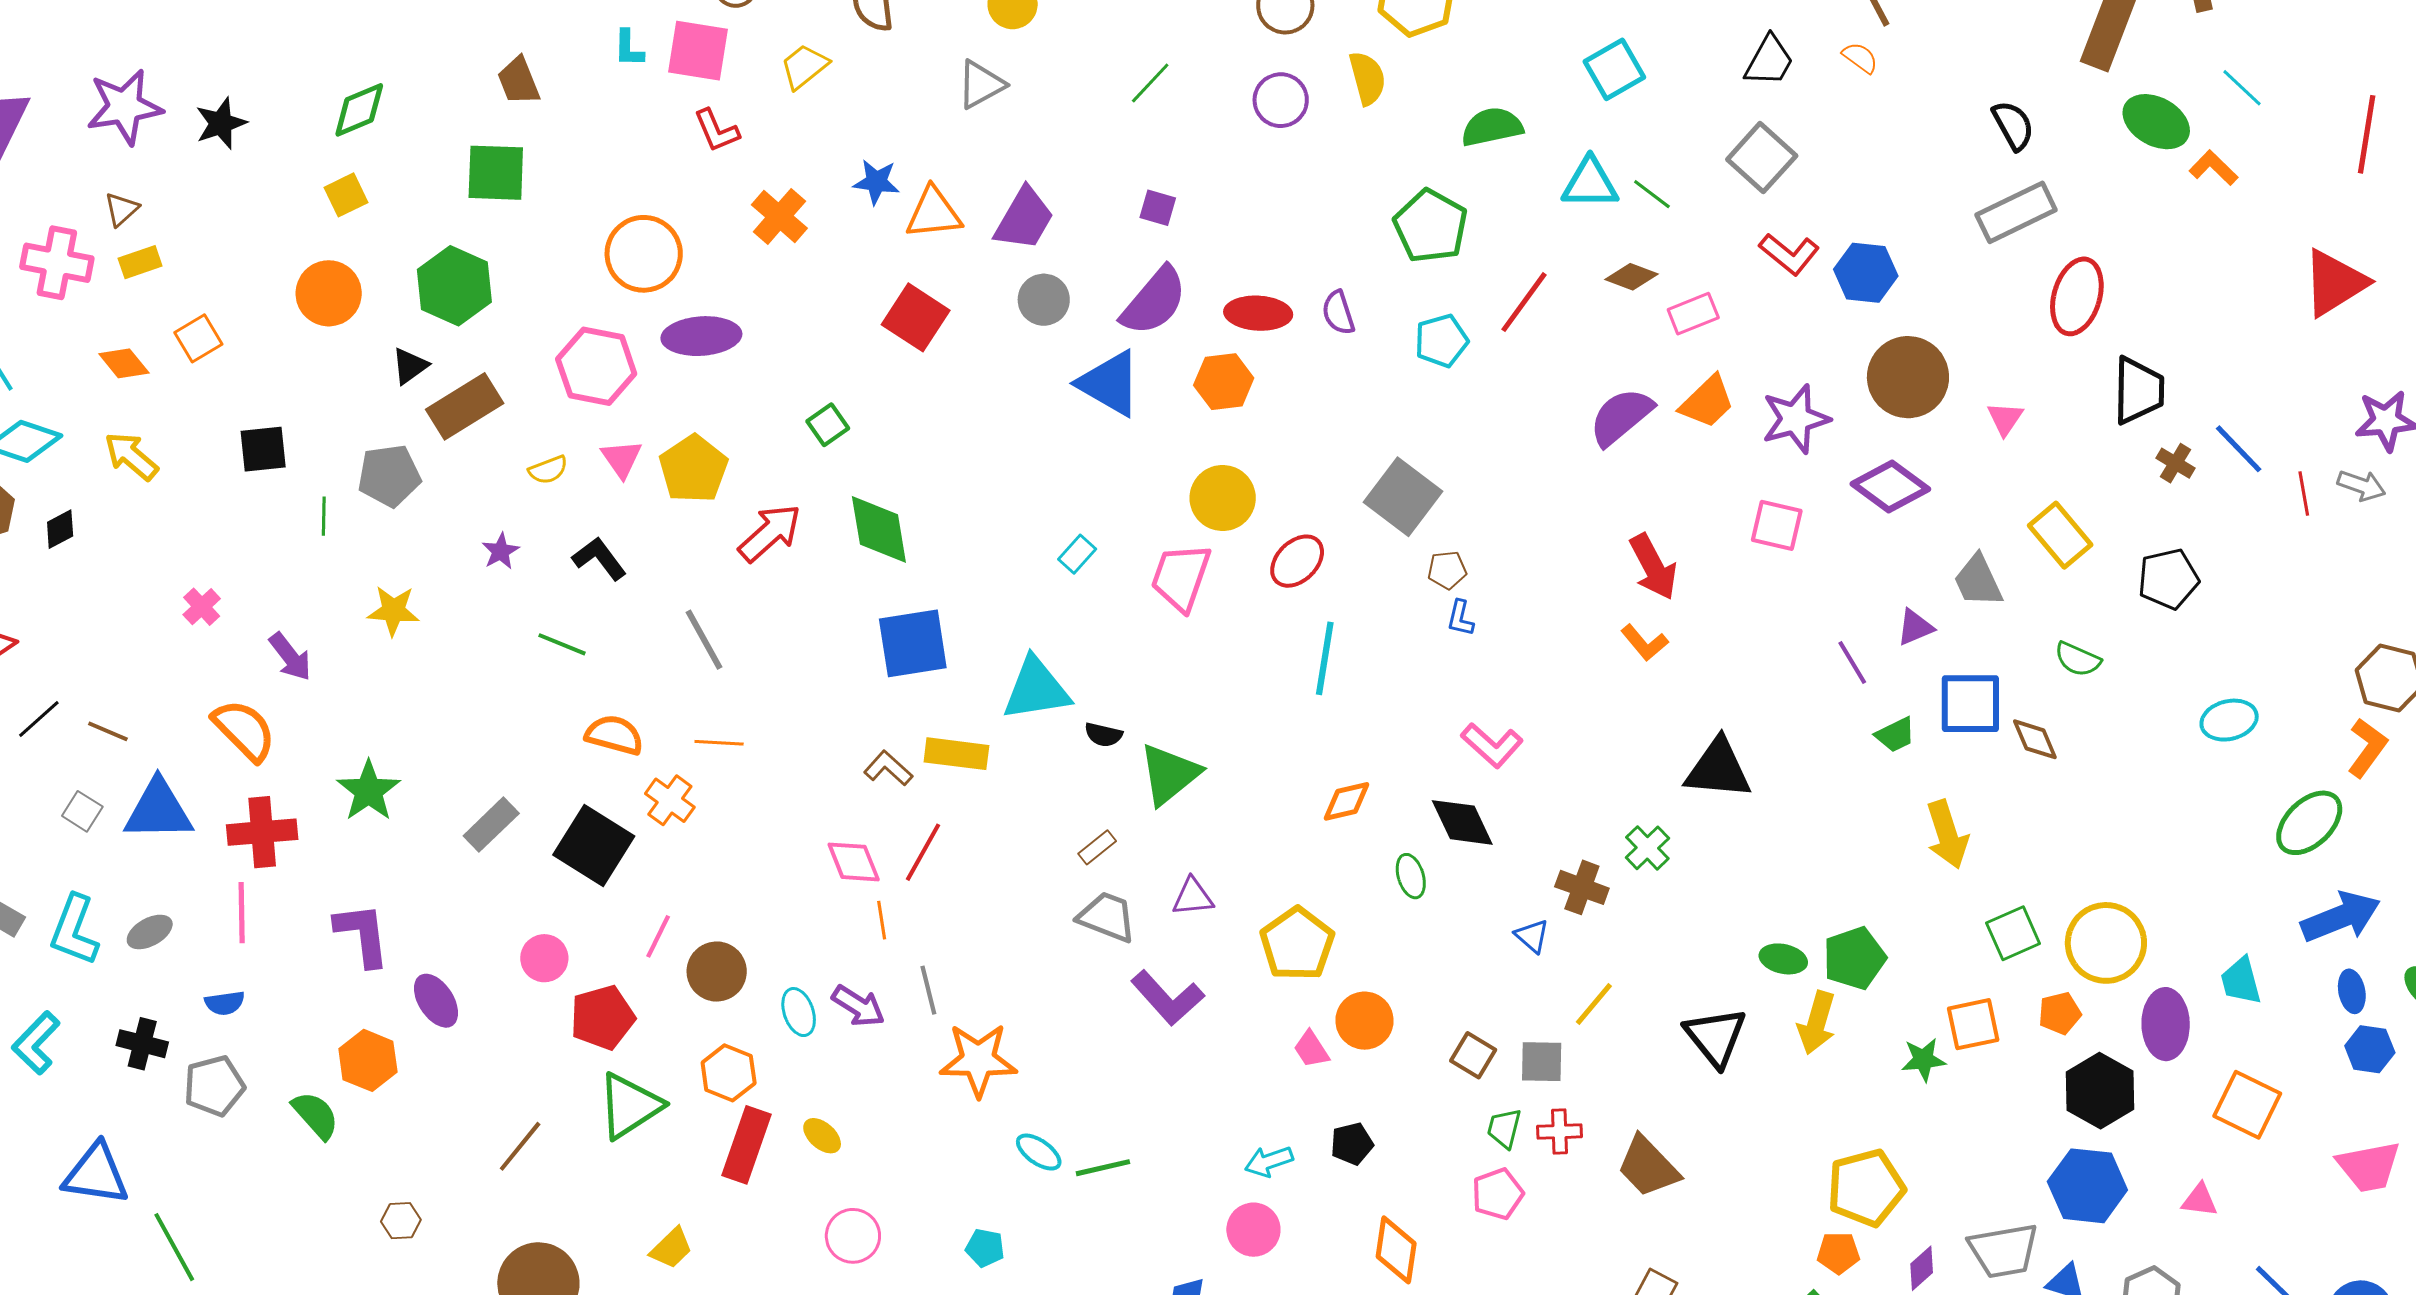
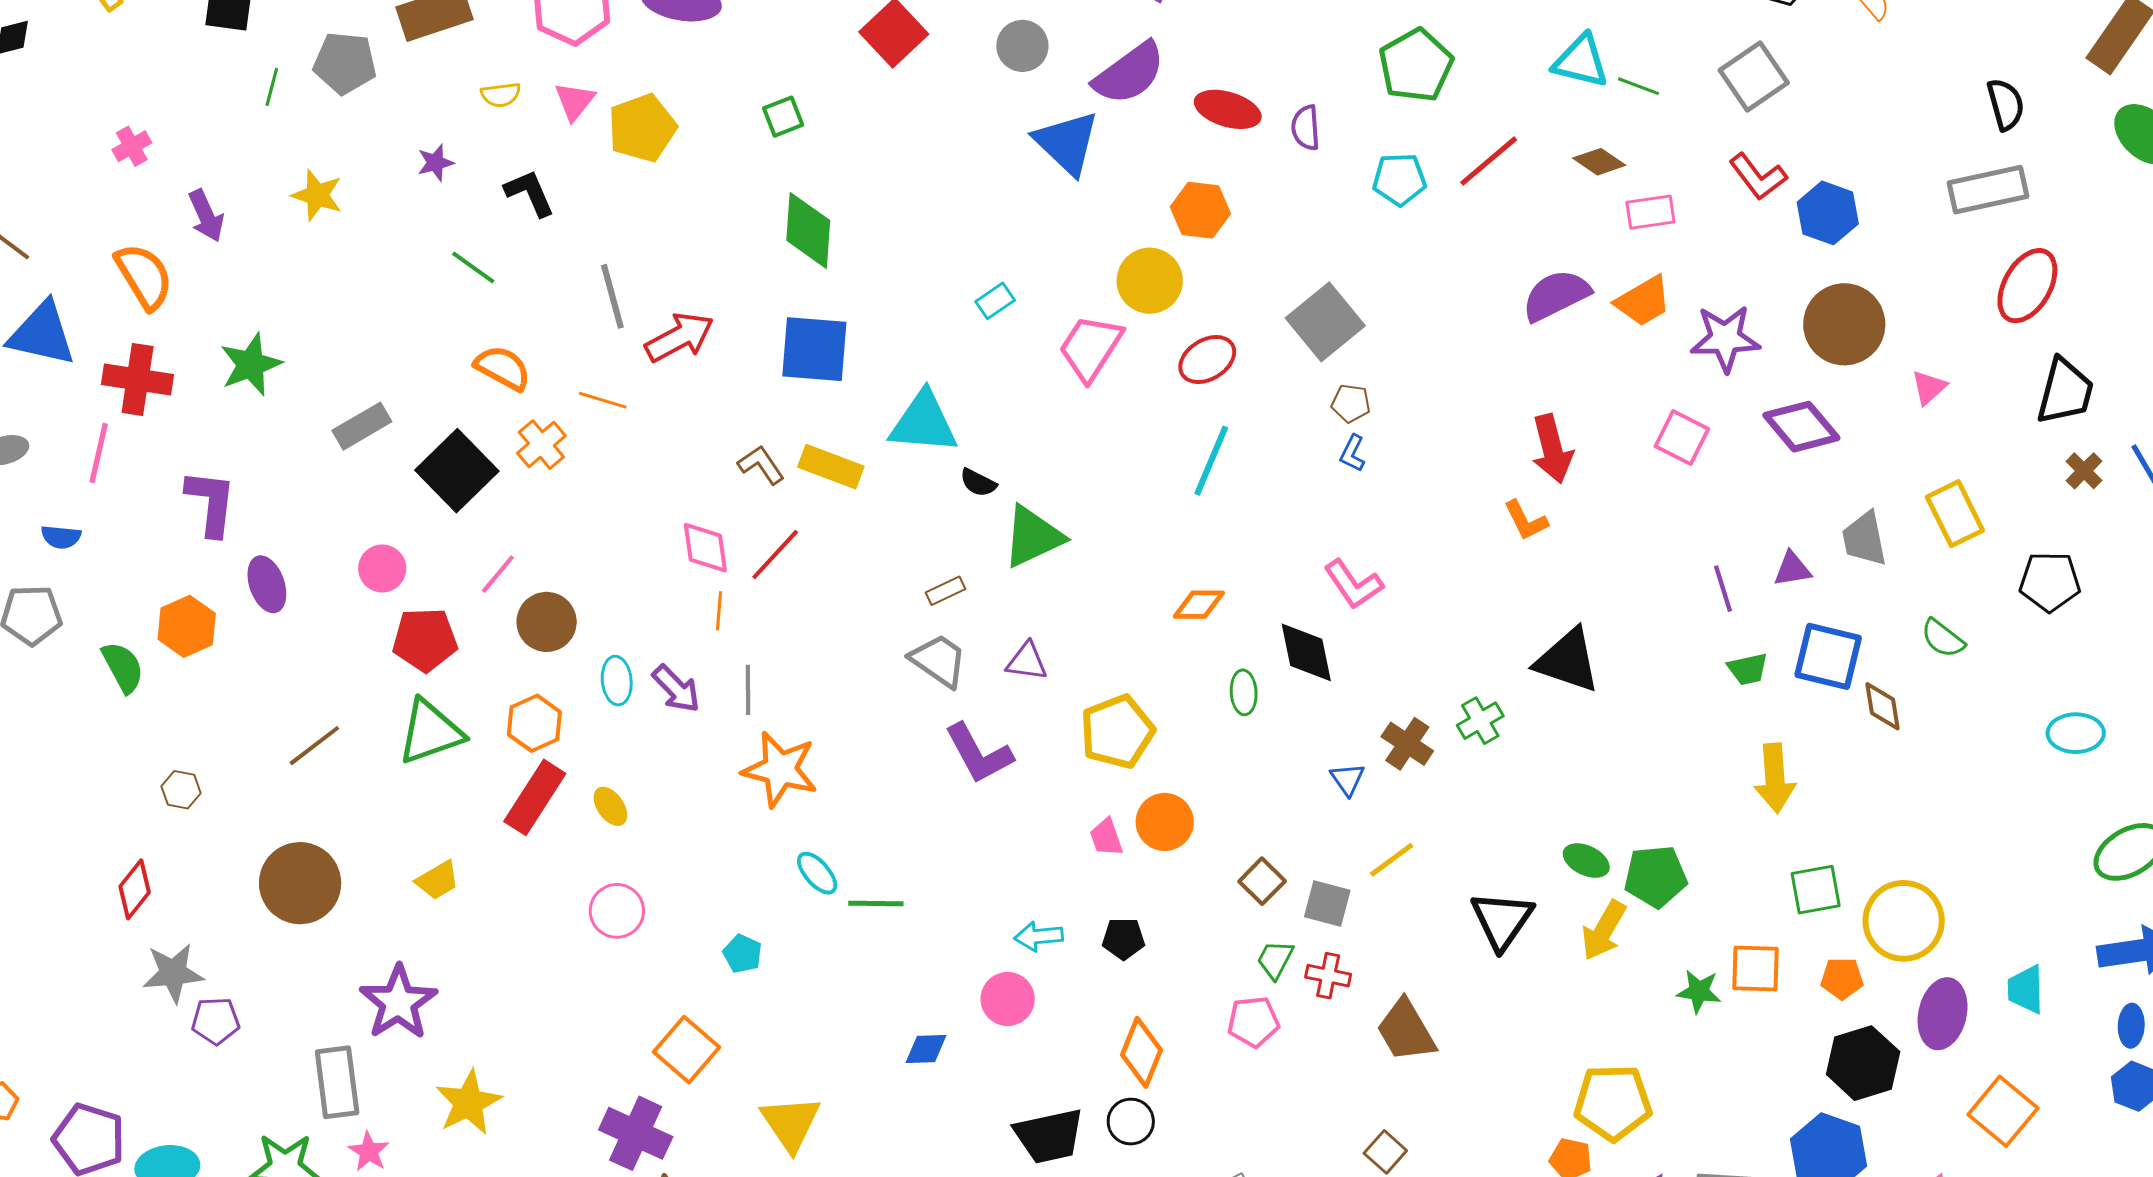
green line: (1652, 194) -> (1638, 86), turned -30
orange hexagon: (1224, 382) -> (1200, 210), moved
red arrow: (770, 533) -> (679, 337), moved

